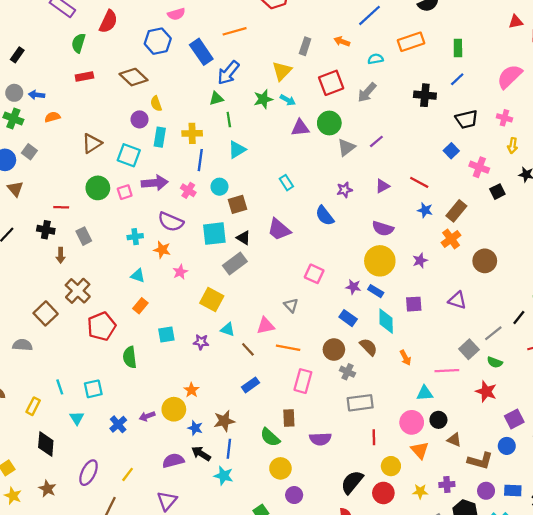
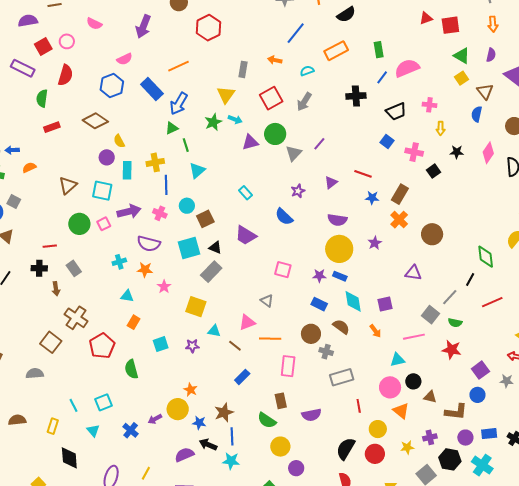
pink semicircle: (510, 76) -> (407, 68), moved, turned 30
purple square: (414, 304) -> (385, 304), moved

